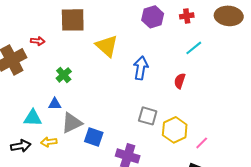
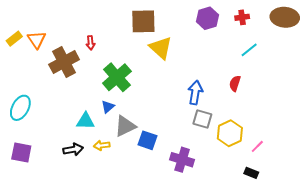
brown square: (73, 20) -> (143, 21), moved
red arrow: (38, 41) -> (91, 43), turned 80
blue arrow: (141, 68) -> (195, 93), moved
green cross: (64, 75) -> (117, 77), size x1.8
blue triangle: (55, 104) -> (108, 107), turned -40

